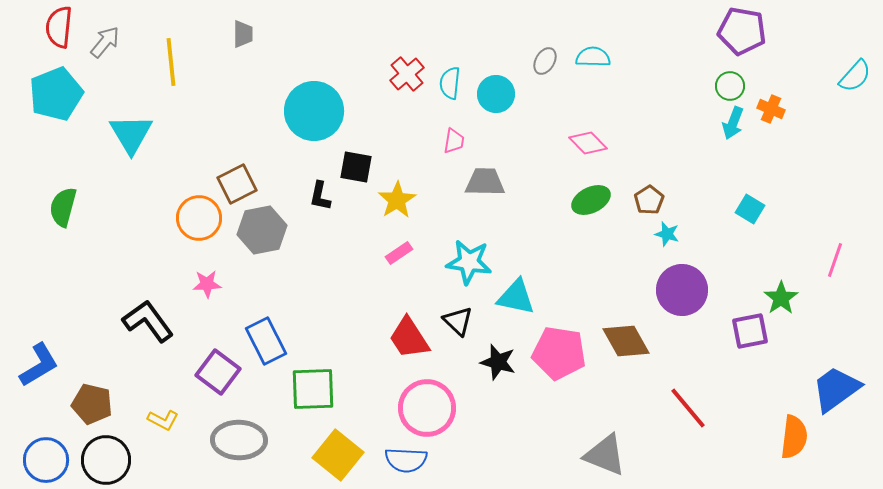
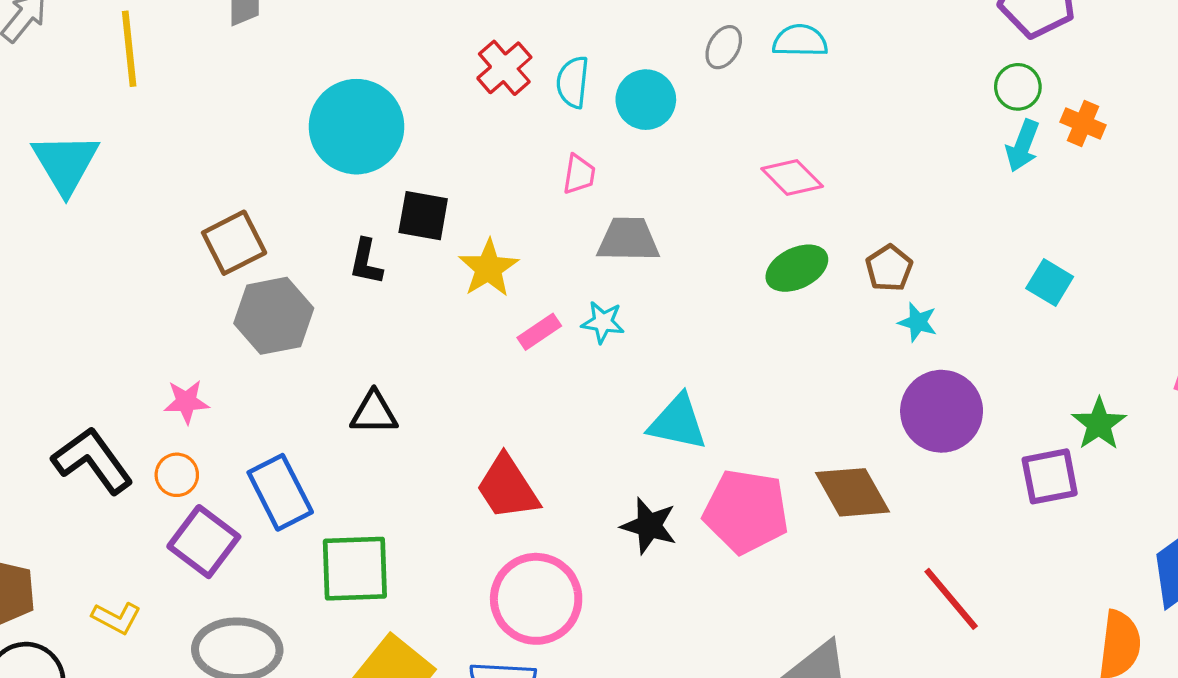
orange circle: (199, 218) -> (177, 475), moved, size x0.6
pink rectangle: (399, 253) -> (539, 332), moved
cyan star: (469, 262) -> (603, 322), moved, size x0.6
black triangle: (458, 321) -> (374, 413), moved, turned -44

